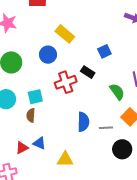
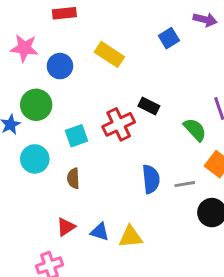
blue square: (104, 51) -> (169, 38), moved
blue circle: (48, 55) -> (60, 66), moved
cyan square: (35, 97) -> (77, 136), moved
blue triangle: (39, 143) -> (100, 232), moved

